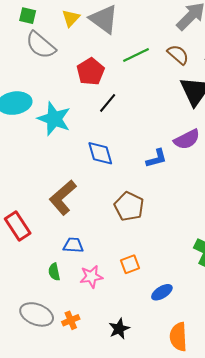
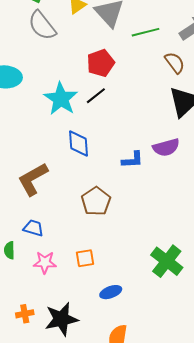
green line: (136, 55) -> (145, 32), moved
red pentagon: (91, 72) -> (101, 63), moved
cyan star: (54, 119) -> (61, 99), moved
orange cross: (71, 320) -> (25, 314), moved
black star: (119, 329) -> (61, 319), size x1.6

